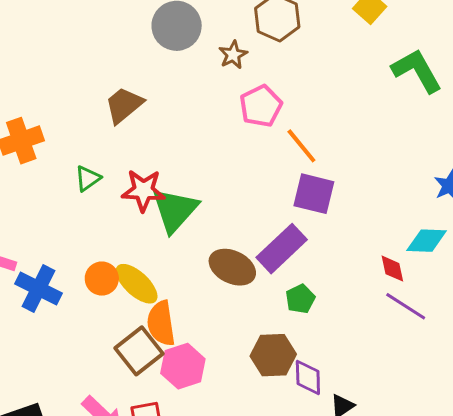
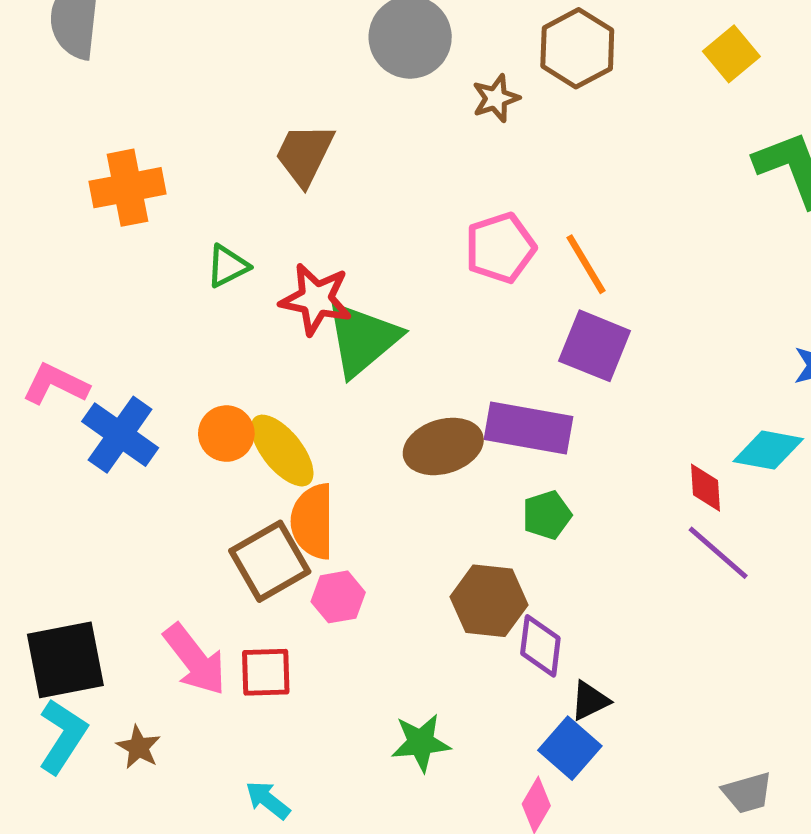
brown trapezoid: (124, 105) -> (305, 154), turned -33
pink pentagon: (261, 106) -> (500, 248), moved
purple rectangle: (282, 249) -> (529, 428), turned 45
brown ellipse: (232, 267) -> (443, 446), turned -51
pink hexagon: (183, 366) -> (338, 597), size x0.7

